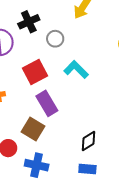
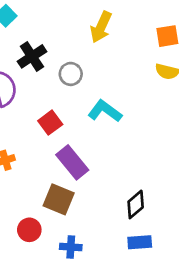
red square: (35, 72) -> (50, 123), size x0.7
blue cross: (37, 165) -> (71, 247), size x0.7

